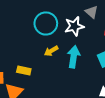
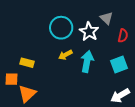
white star: (74, 26) -> (89, 32), turned -30
yellow rectangle: (24, 70) -> (27, 63), moved

